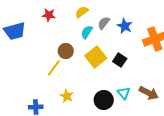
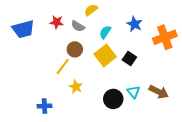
red star: (49, 15) -> (57, 22), moved
gray semicircle: (104, 23) -> (78, 26), moved, turned -96
cyan semicircle: (87, 32) -> (105, 32), moved
yellow star: (67, 96) -> (76, 87), moved

